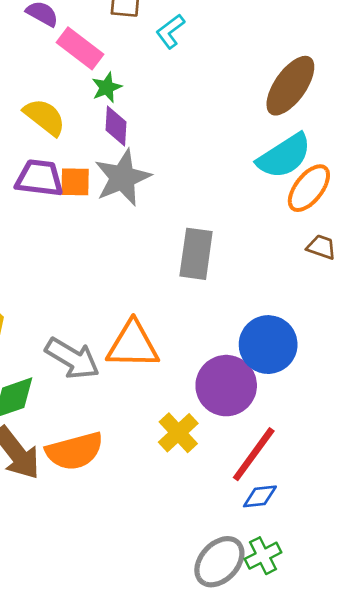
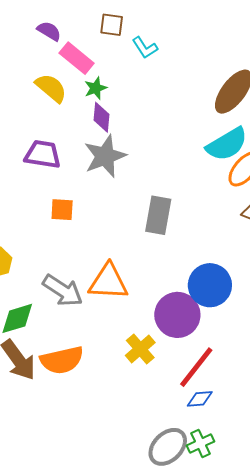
cyan L-shape: (170, 31) -> (145, 48), turned -88
yellow semicircle: (45, 117) -> (51, 88), moved
orange square: (75, 182) -> (62, 210), moved

